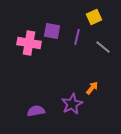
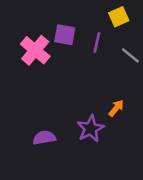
pink cross: (29, 43) -> (35, 50), turned 30

